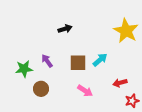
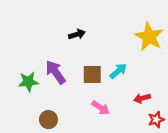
purple arrow: (47, 61) -> (56, 72), size x1.5
brown circle: (41, 89) -> (48, 120), moved

